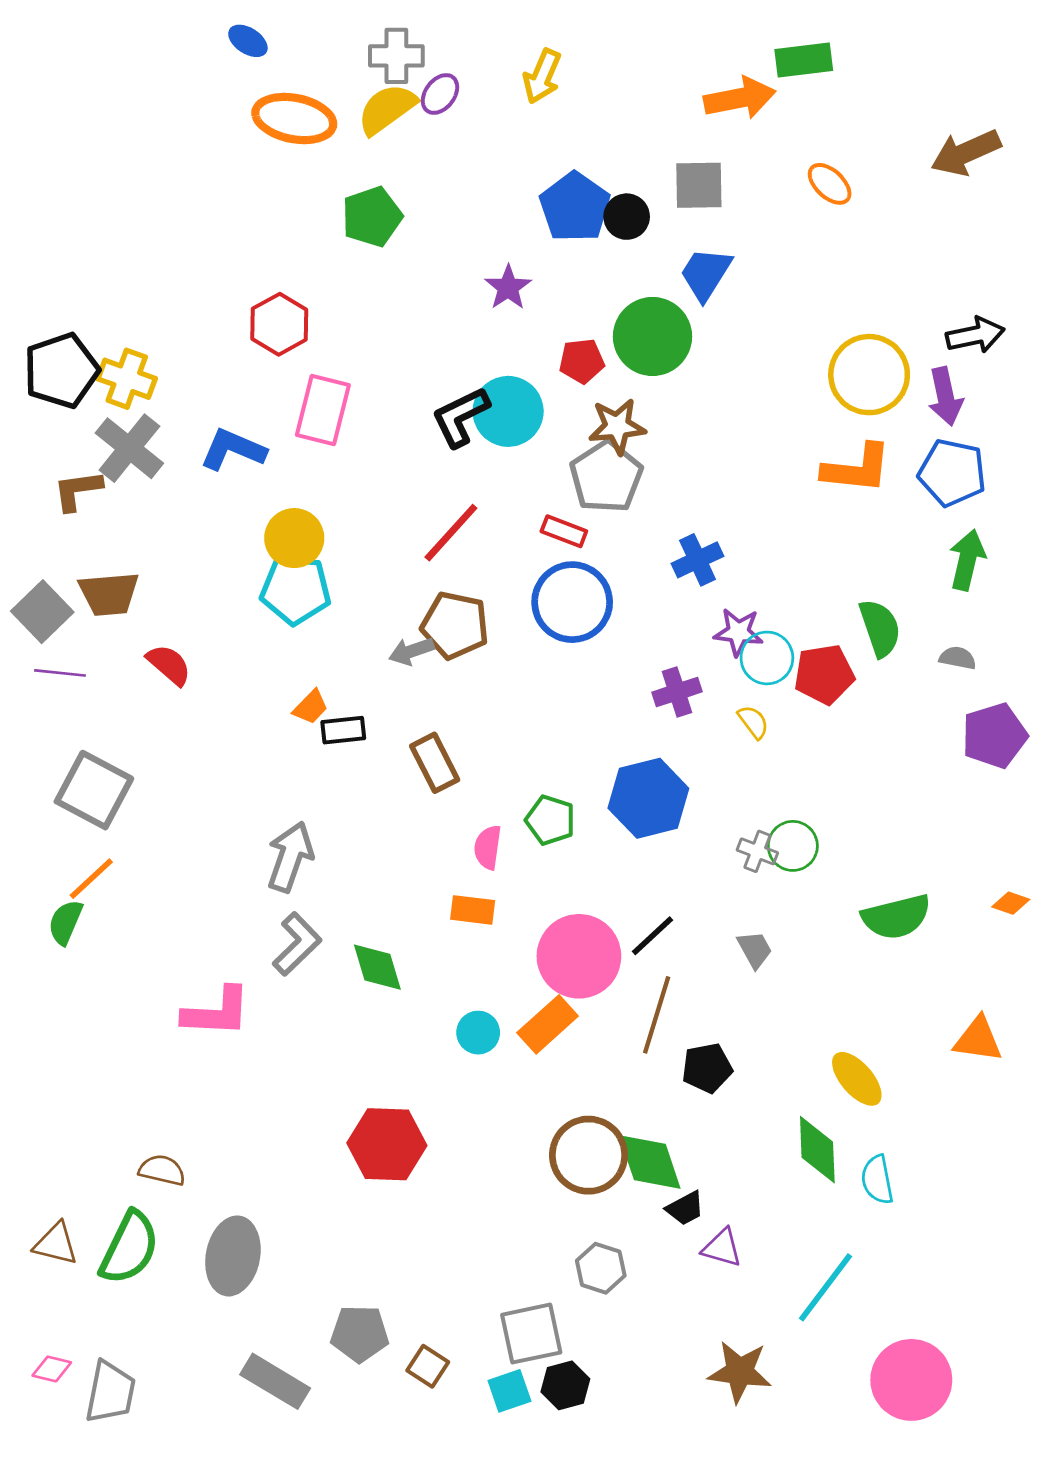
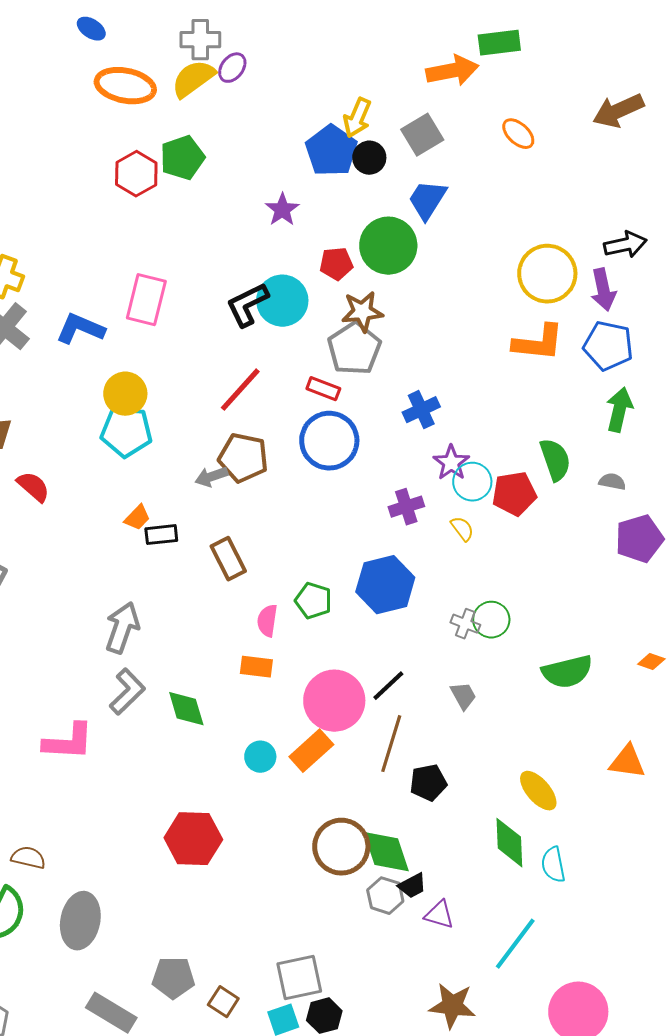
yellow arrow: (542, 76) -> (357, 118), moved
gray square: (699, 185) -> (422, 135), turned -30
red hexagon: (279, 324) -> (136, 174), moved
purple star: (738, 632) -> (451, 463), turned 30
gray hexagon: (601, 1268) -> (385, 896), moved

